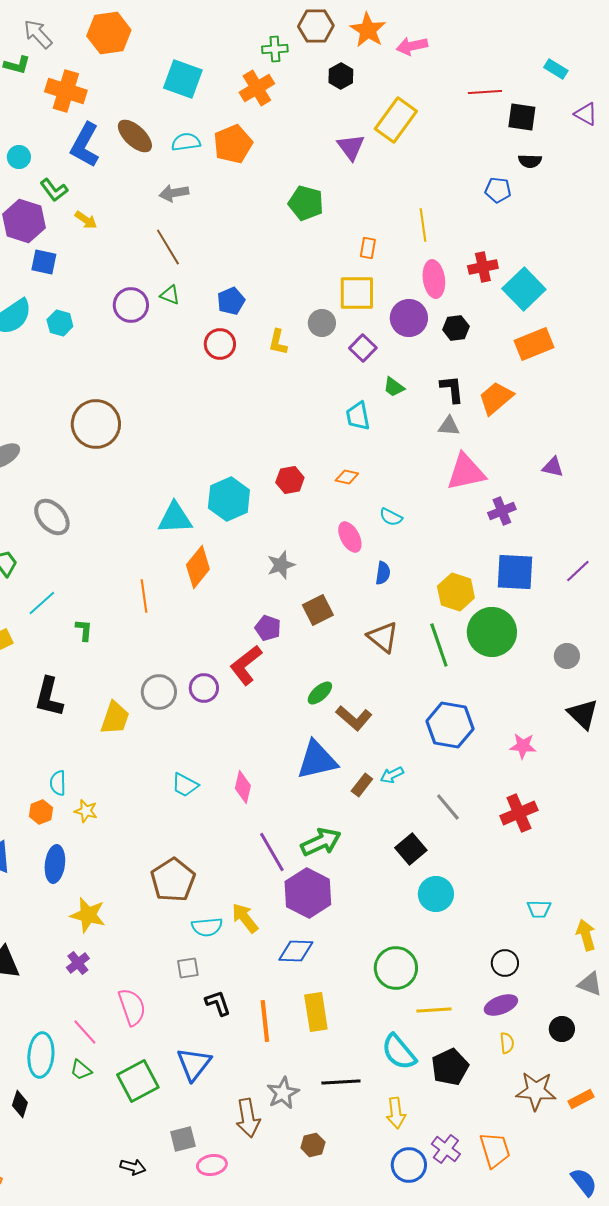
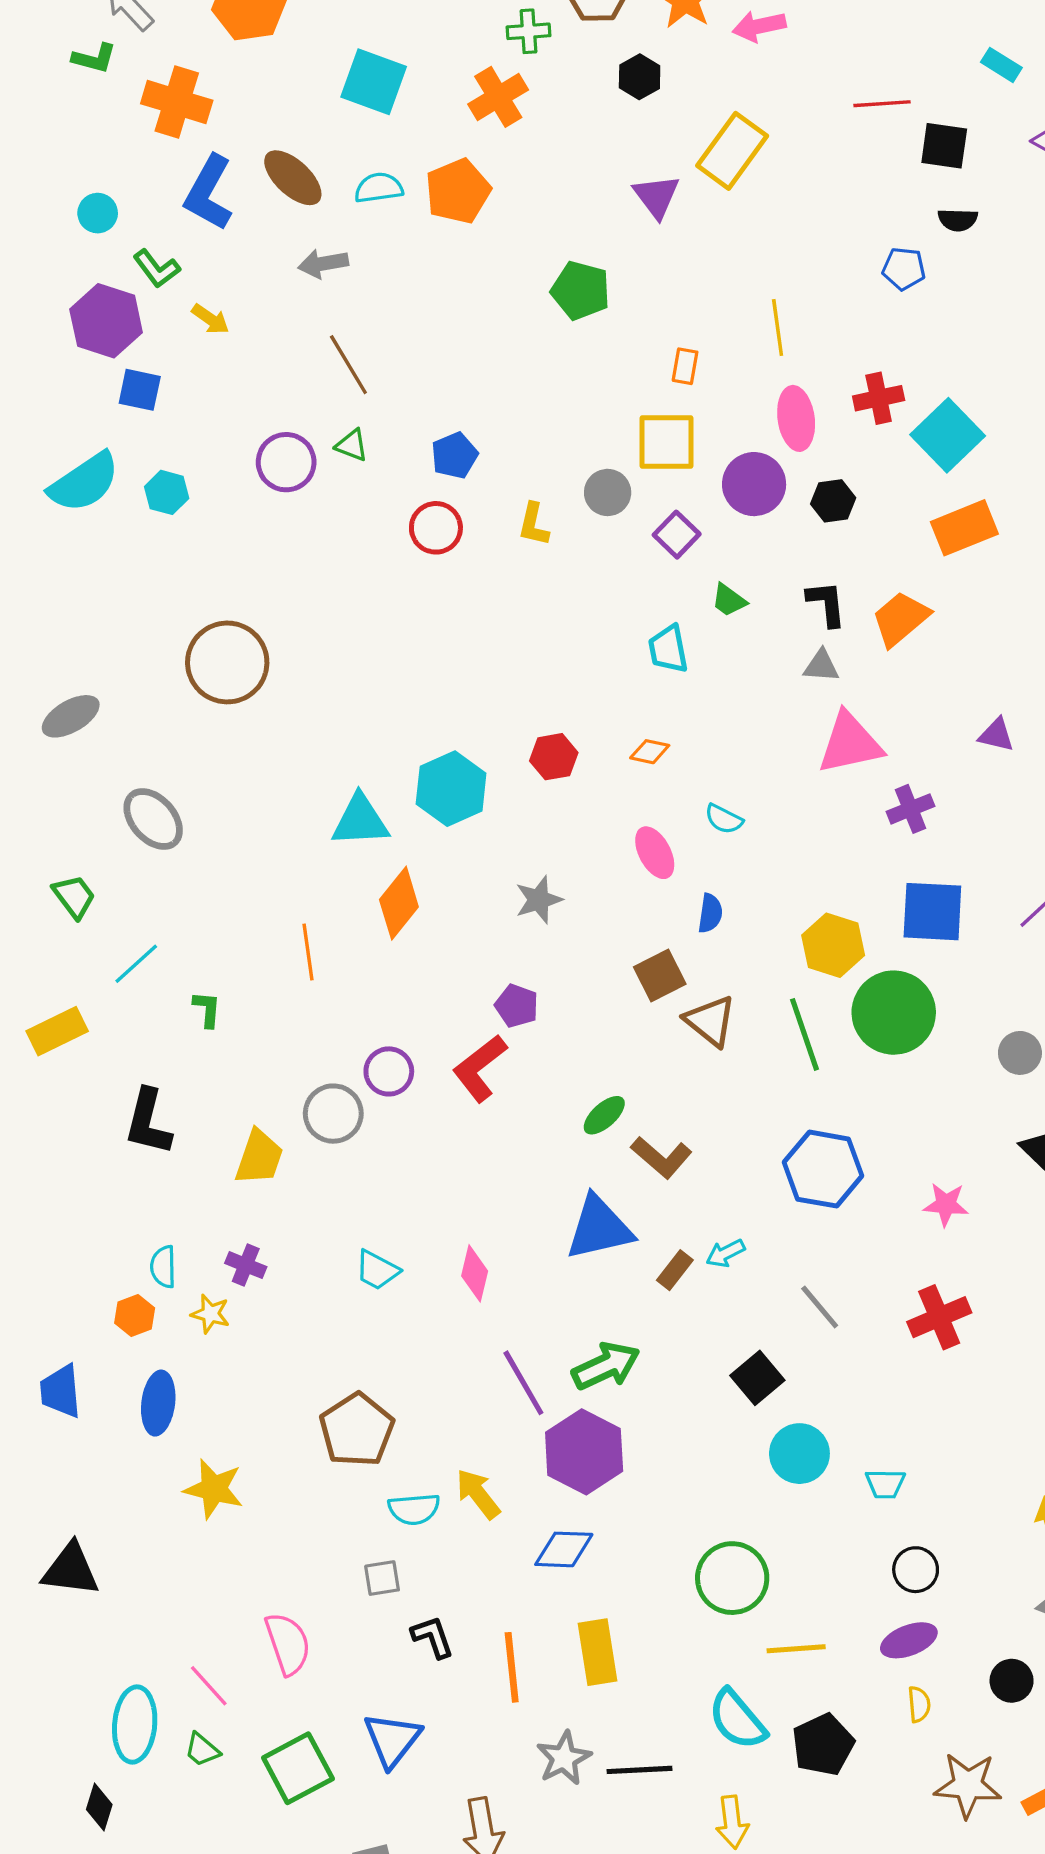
gray arrow: (174, 193) -> (323, 264), moved
brown square: (318, 610) -> (660, 976), moved
purple circle: (204, 688) -> (389, 1071), moved
cyan trapezoid: (539, 909) -> (885, 1484), moved
purple cross: (78, 963) -> (246, 1265), moved, turned -30
gray star: (283, 1093) -> (564, 1758), moved

